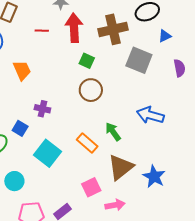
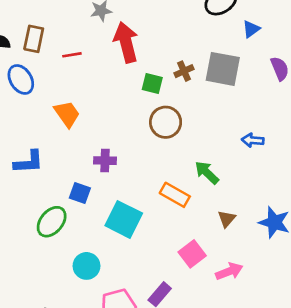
brown cross: (113, 29) -> (184, 71), moved, size x0.5
red line: (42, 31) -> (72, 55), moved
blue arrow: (150, 115) -> (253, 140), size x0.6
brown triangle: (121, 167) -> (227, 219), size x0.5

